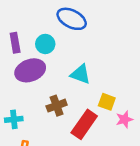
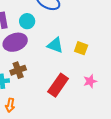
yellow square: (107, 102) -> (81, 48), moved
brown cross: (57, 106) -> (18, 70), moved

